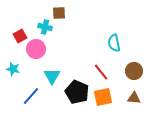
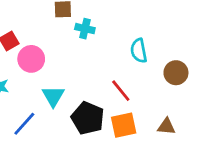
cyan cross: (45, 27) -> (85, 29), moved
brown circle: (134, 71) -> (176, 73), moved

